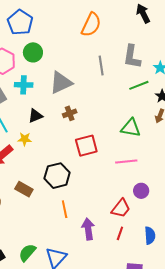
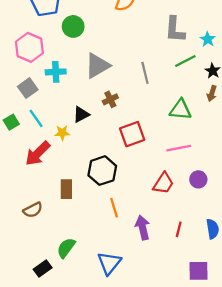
green circle: (33, 52) -> (73, 26), moved
gray line: (101, 66) -> (145, 73), moved
black triangle: (35, 116) -> (81, 114), moved
brown rectangle: (24, 189) -> (66, 189), turned 66
red trapezoid: (121, 208) -> (163, 183), moved
green semicircle: (27, 253) -> (66, 248), moved

